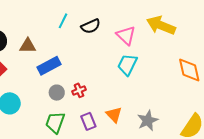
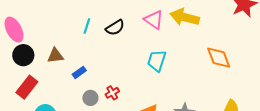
pink triangle: (126, 35) -> (154, 20), moved
blue rectangle: (49, 66) -> (79, 72), size x0.6

